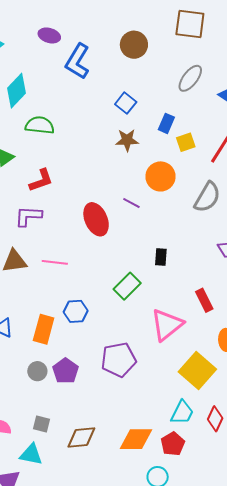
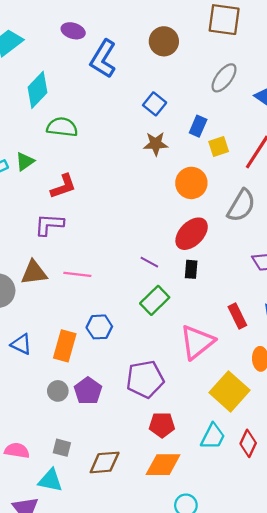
purple line: (131, 203) -> (149, 262), moved
red ellipse: (96, 219) -> (192, 234), moved, turned 68
red pentagon: (173, 444) -> (162, 425), moved, turned 30

